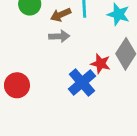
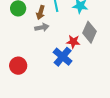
brown arrow: (61, 15) -> (41, 12), turned -40

